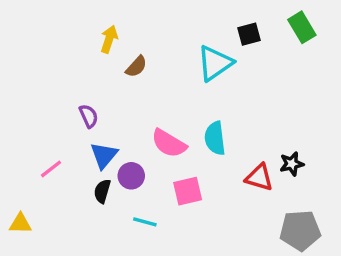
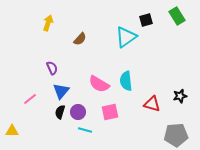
yellow arrow: (109, 39) -> (48, 23), moved
black star: (292, 164) -> (180, 96), moved
purple circle: (131, 176) -> (78, 112), moved

